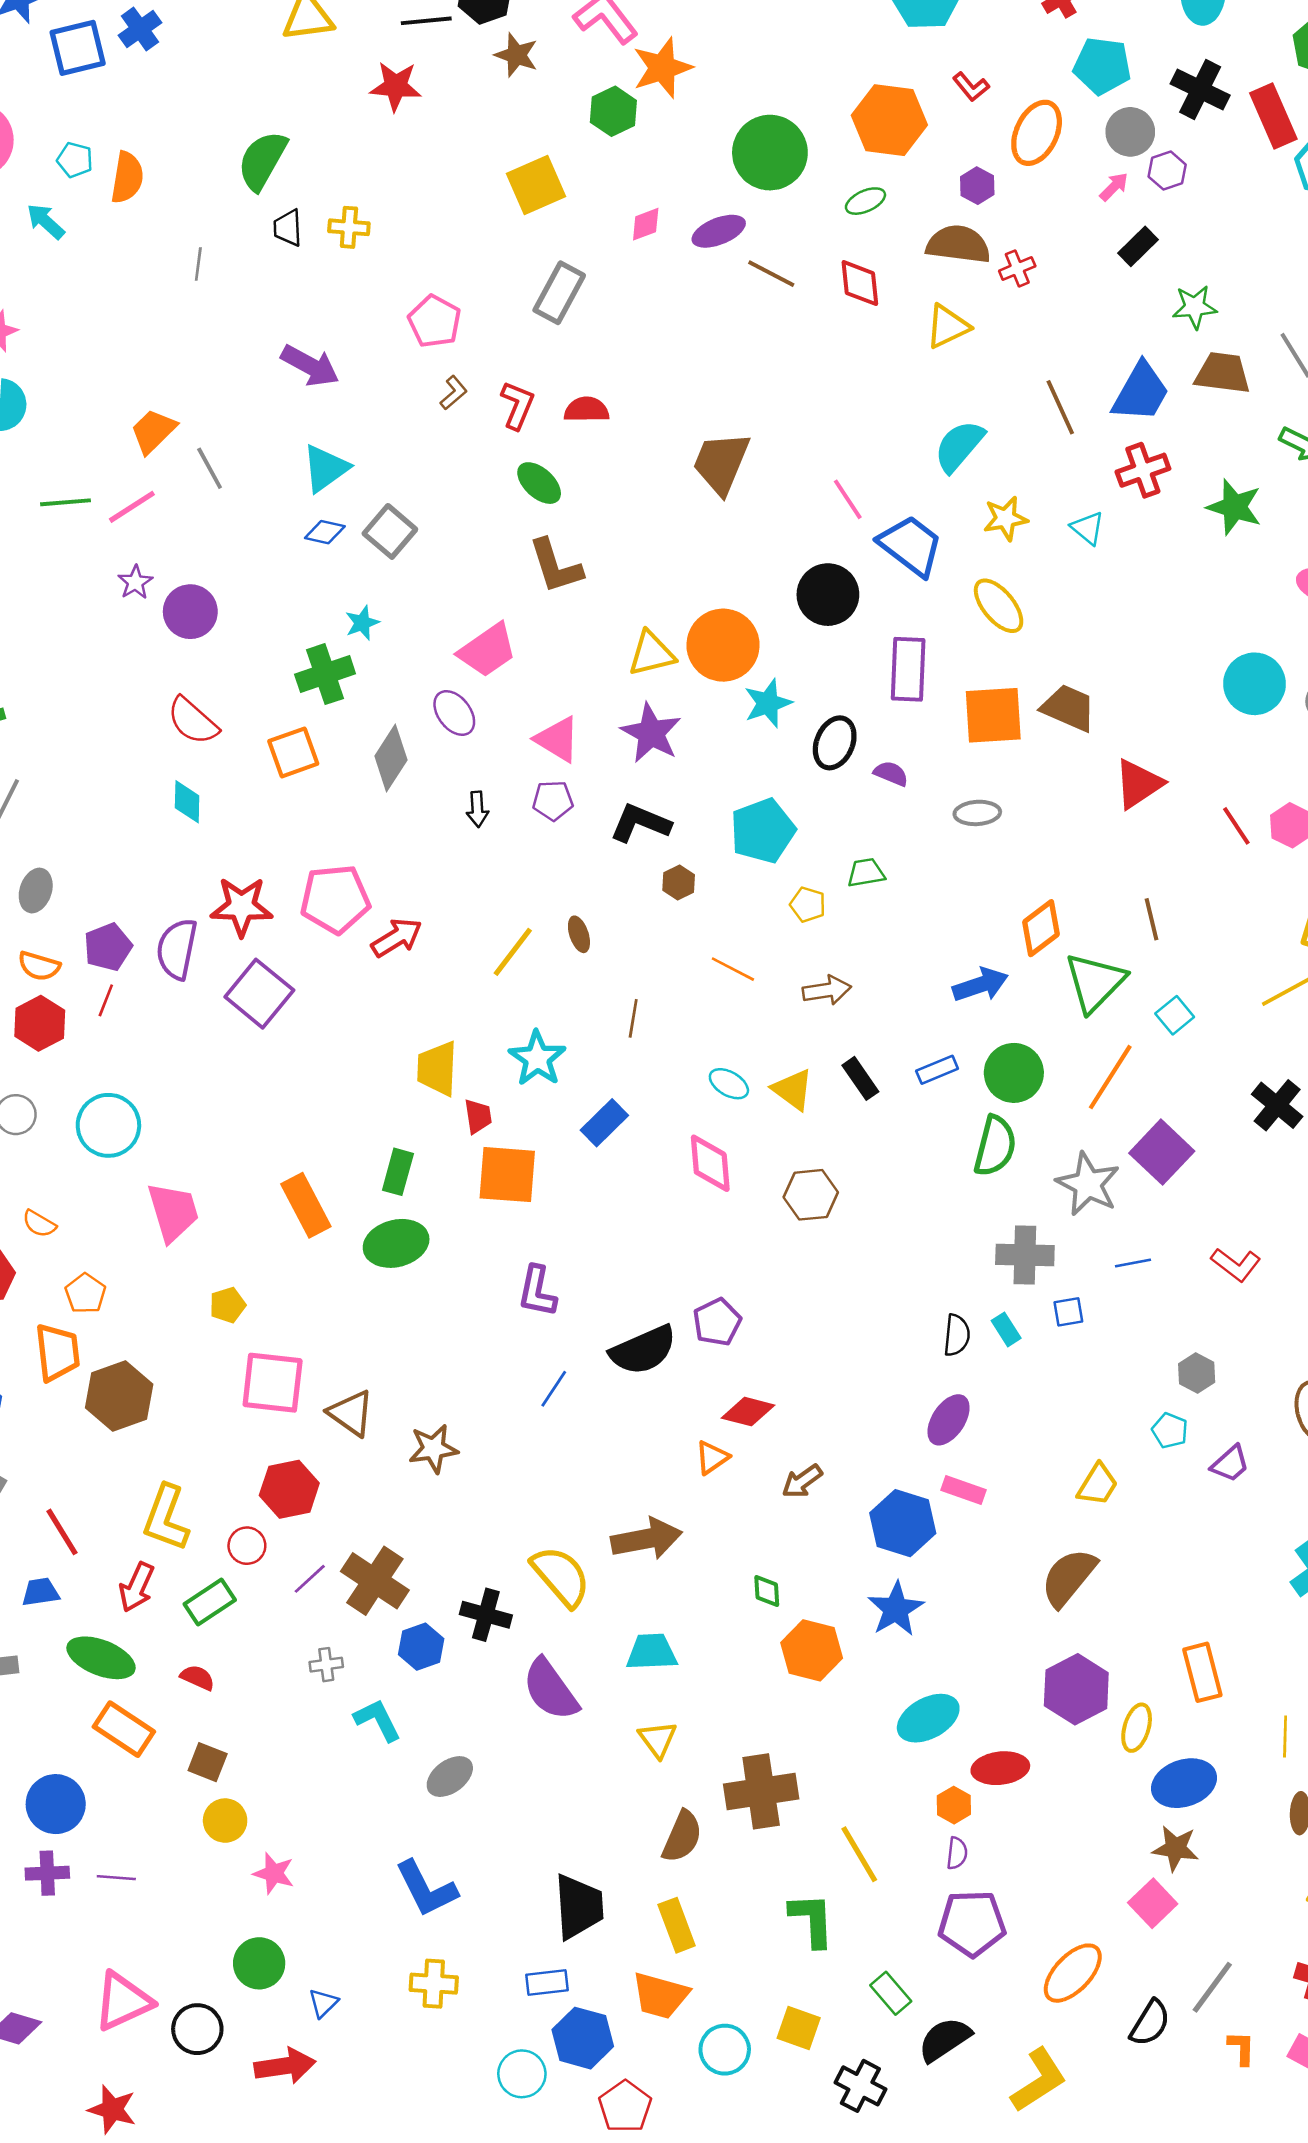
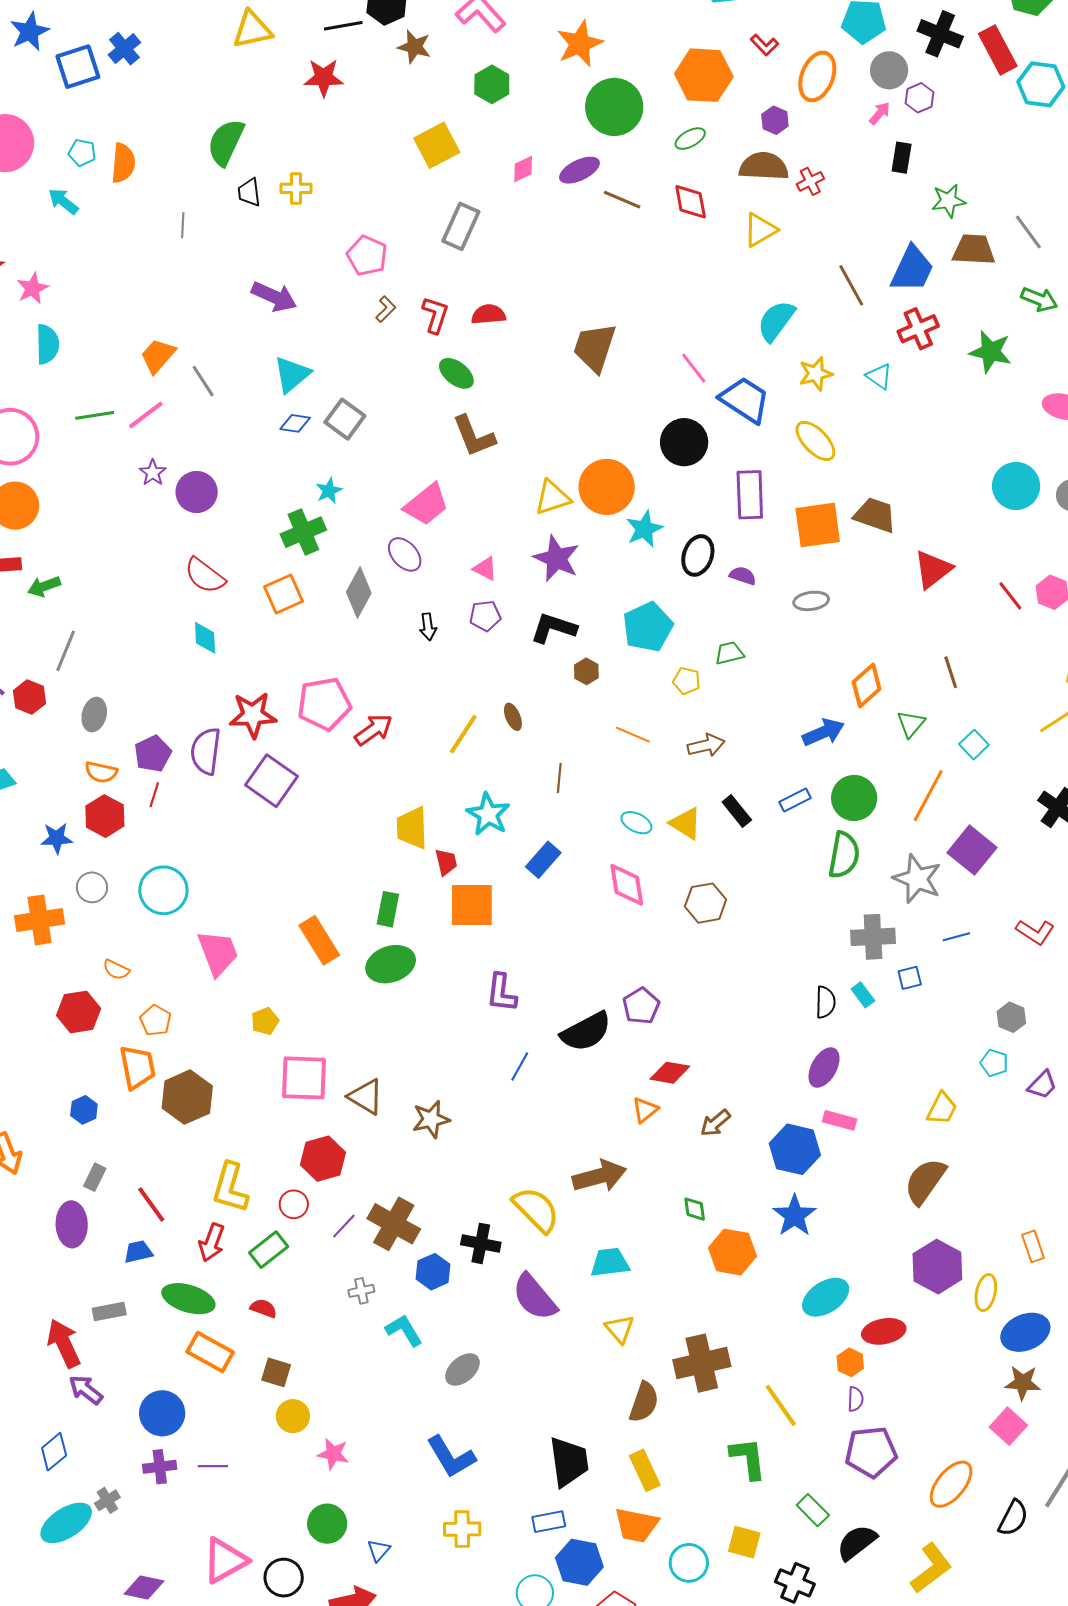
orange star: (662, 68) -> (580, 44), moved
black rectangle: (1138, 246) -> (902, 158), turned -32
pink triangle: (557, 739) -> (485, 569), size x0.7
green triangle: (1095, 982) -> (911, 724), size x0.6
orange rectangle: (1202, 1672) -> (1033, 1246), size x0.7

